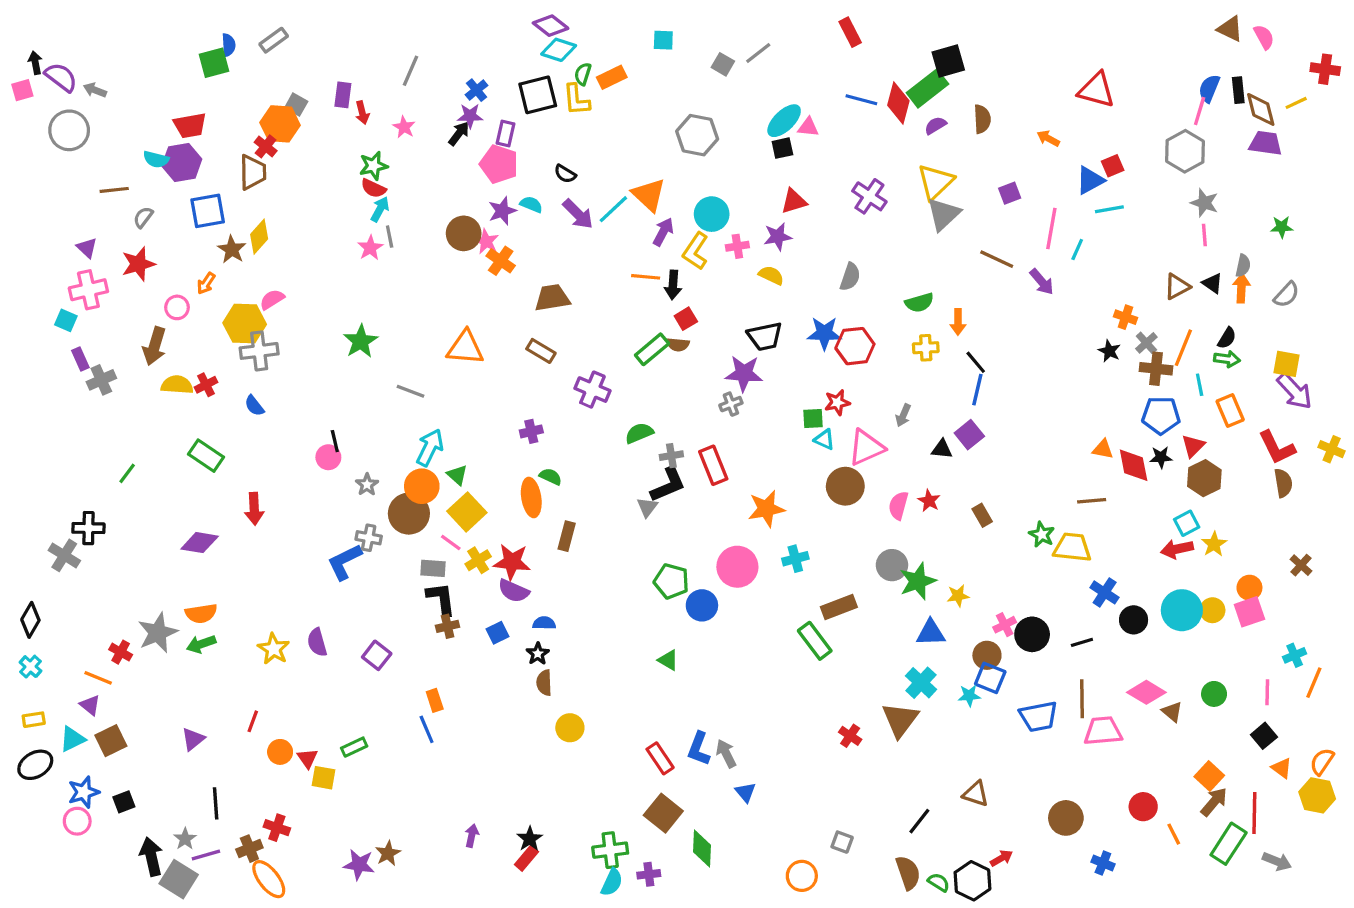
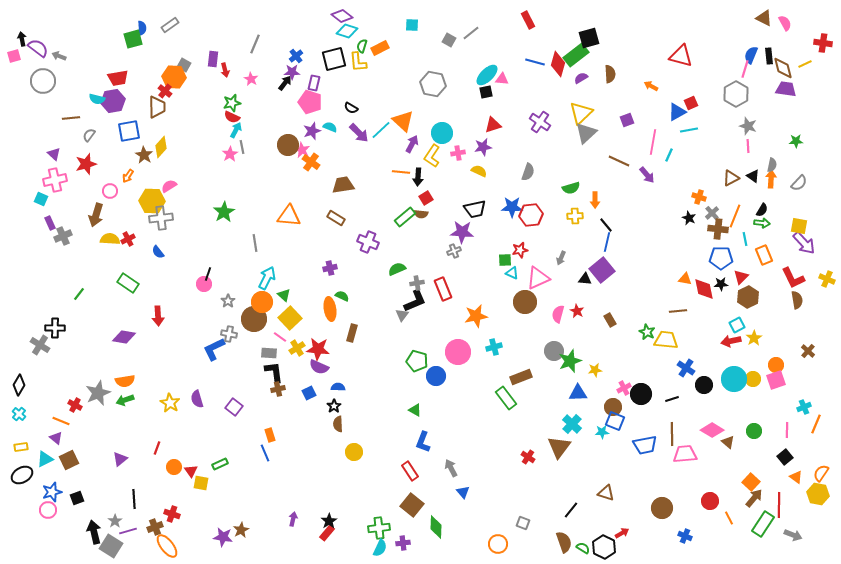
gray line: (410, 391) -> (255, 243), turned 60
purple square: (969, 435) -> (602, 270), size x1.4
black line: (335, 441) -> (208, 274), turned 32
blue L-shape: (699, 749) -> (423, 442), moved

